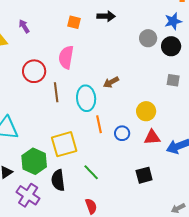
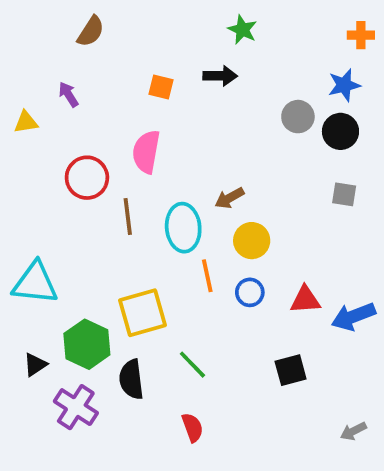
yellow circle: (146, 111) -> (252, 241), moved

